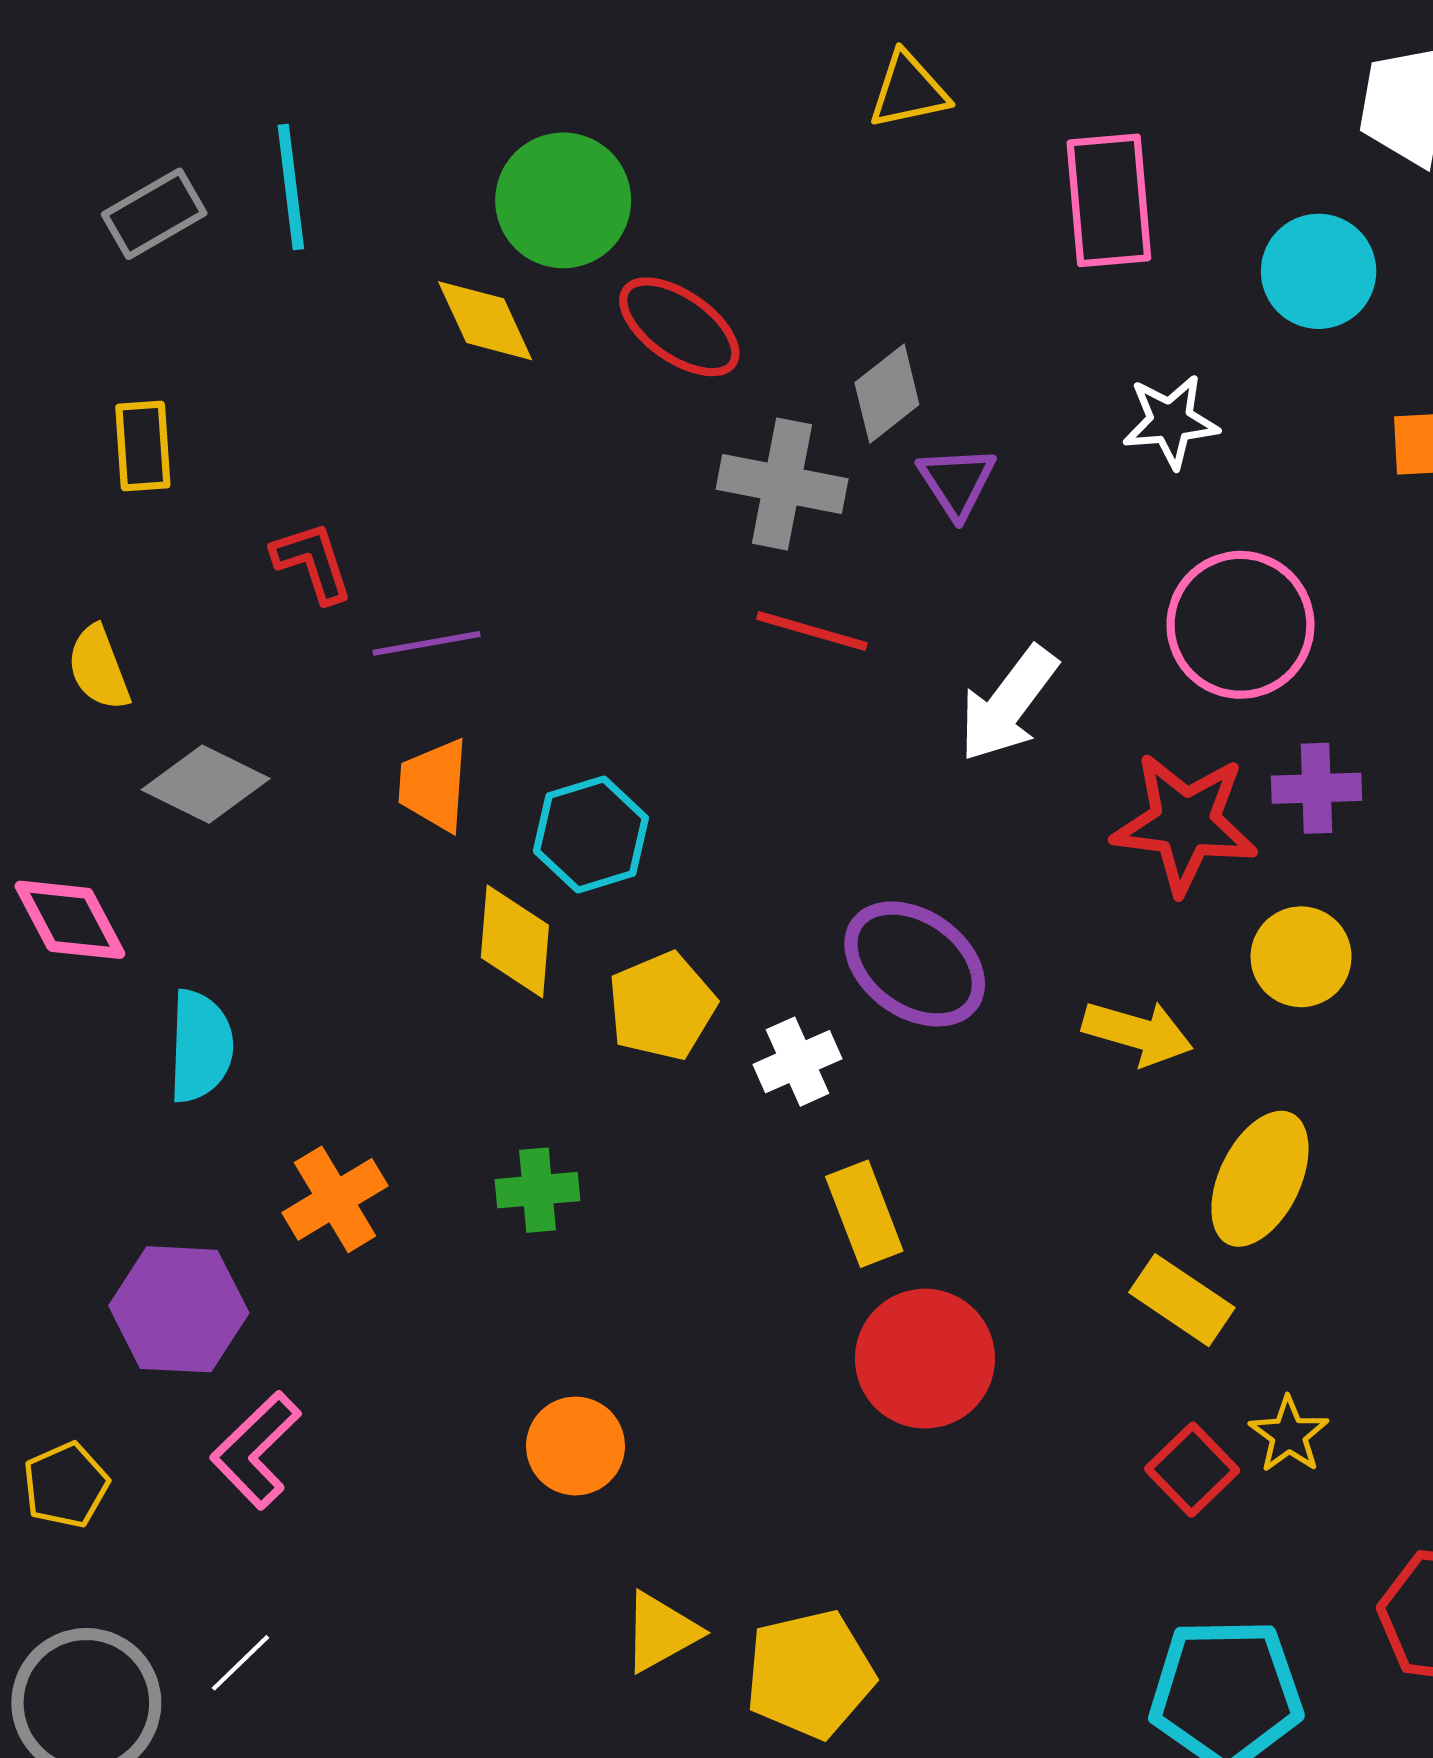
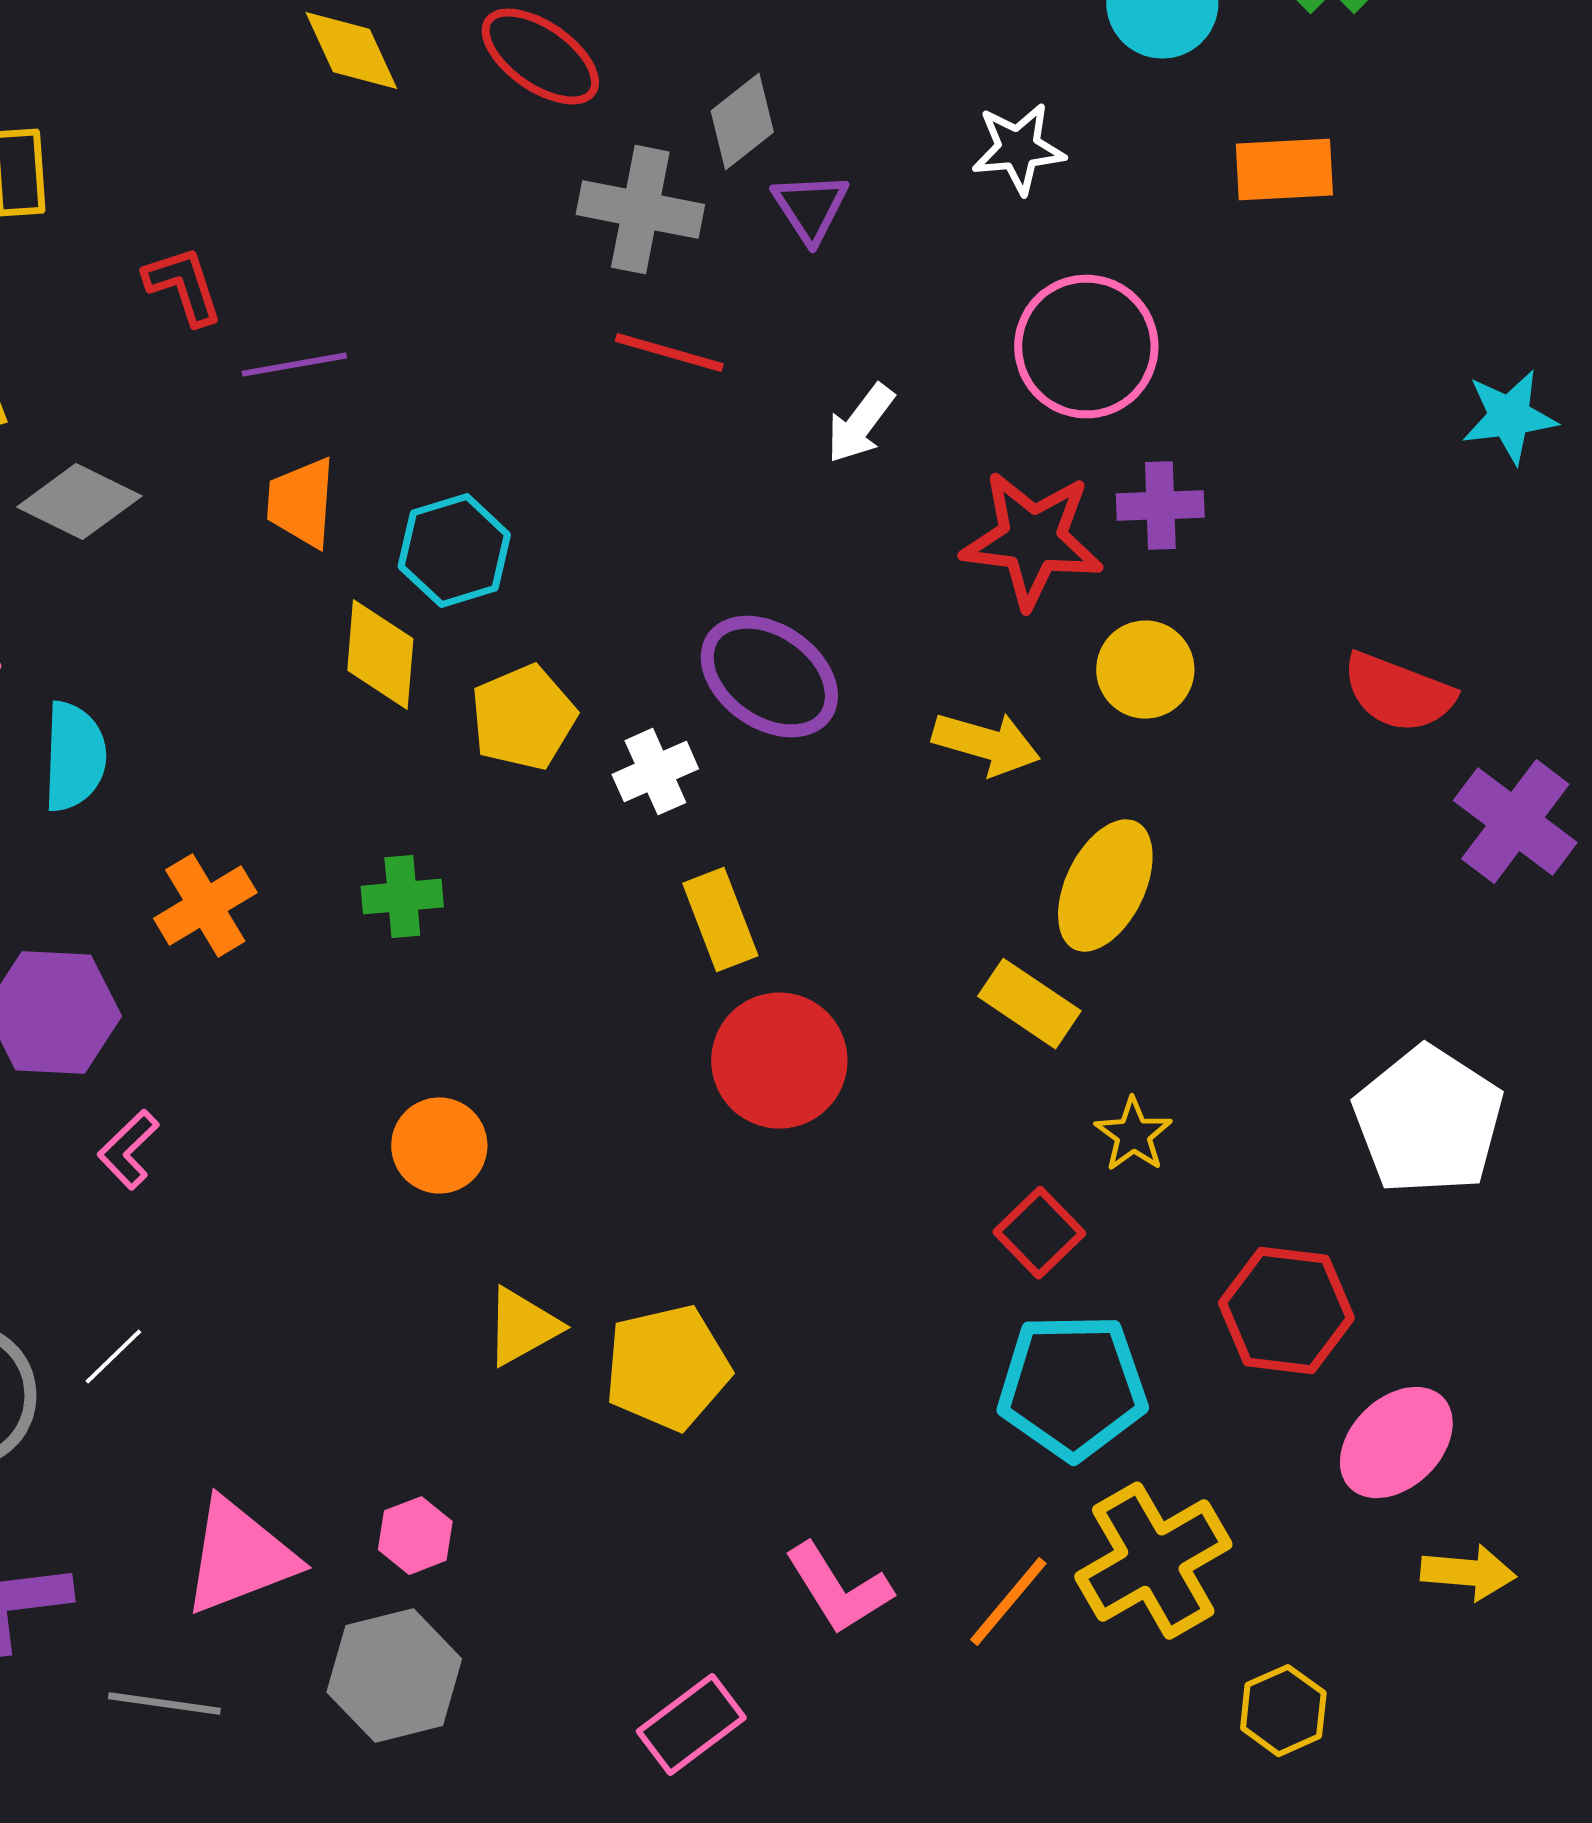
white arrow: (1008, 704) -> (860, 424), size x0.7
pink L-shape: (256, 1450) -> (128, 1150), size x0.7
red square: (1192, 1470) -> (1039, 1233), moved

